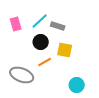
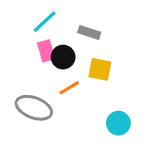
cyan line: (40, 21) -> (45, 22), moved
pink rectangle: (16, 24) -> (46, 51), moved

